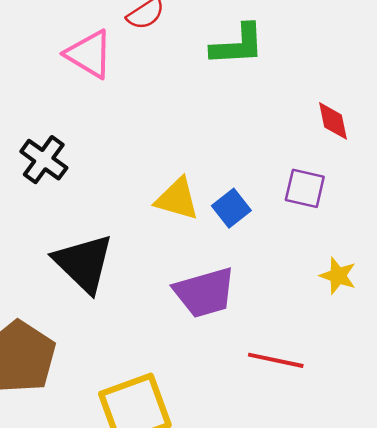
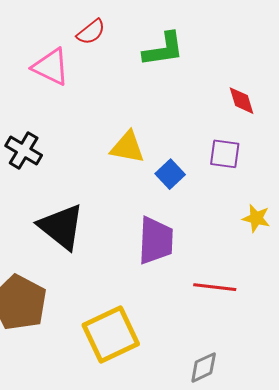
yellow triangle: (177, 199) -> (128, 147), moved
purple trapezoid: (205, 293) -> (156, 241), turned -66

